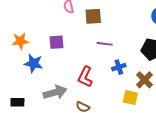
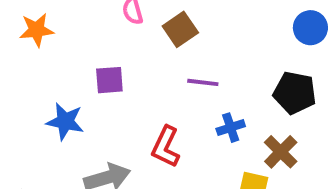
brown square: (93, 16) -> (180, 29), turned -30
orange star: (20, 41) -> (37, 30), moved

